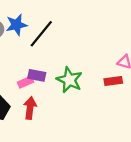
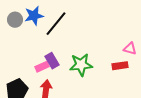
purple rectangle: (37, 75) -> (52, 61), turned 49
green star: (69, 80) -> (81, 65), turned -30

